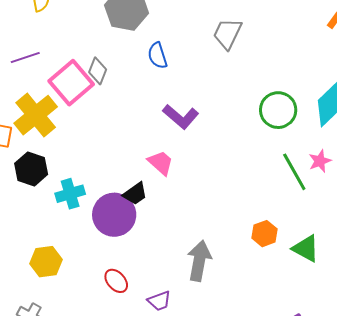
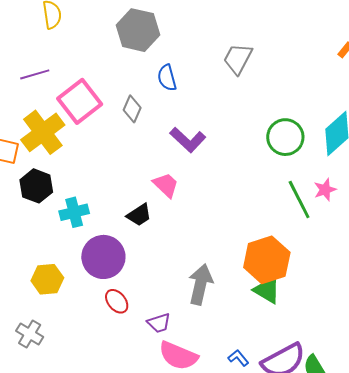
gray diamond: (98, 71) -> (132, 109), moved
purple circle: (114, 215) -> (103, 257), moved
orange hexagon: (264, 234) -> (267, 260), size x1.8
green triangle: (306, 248) -> (267, 290), moved

